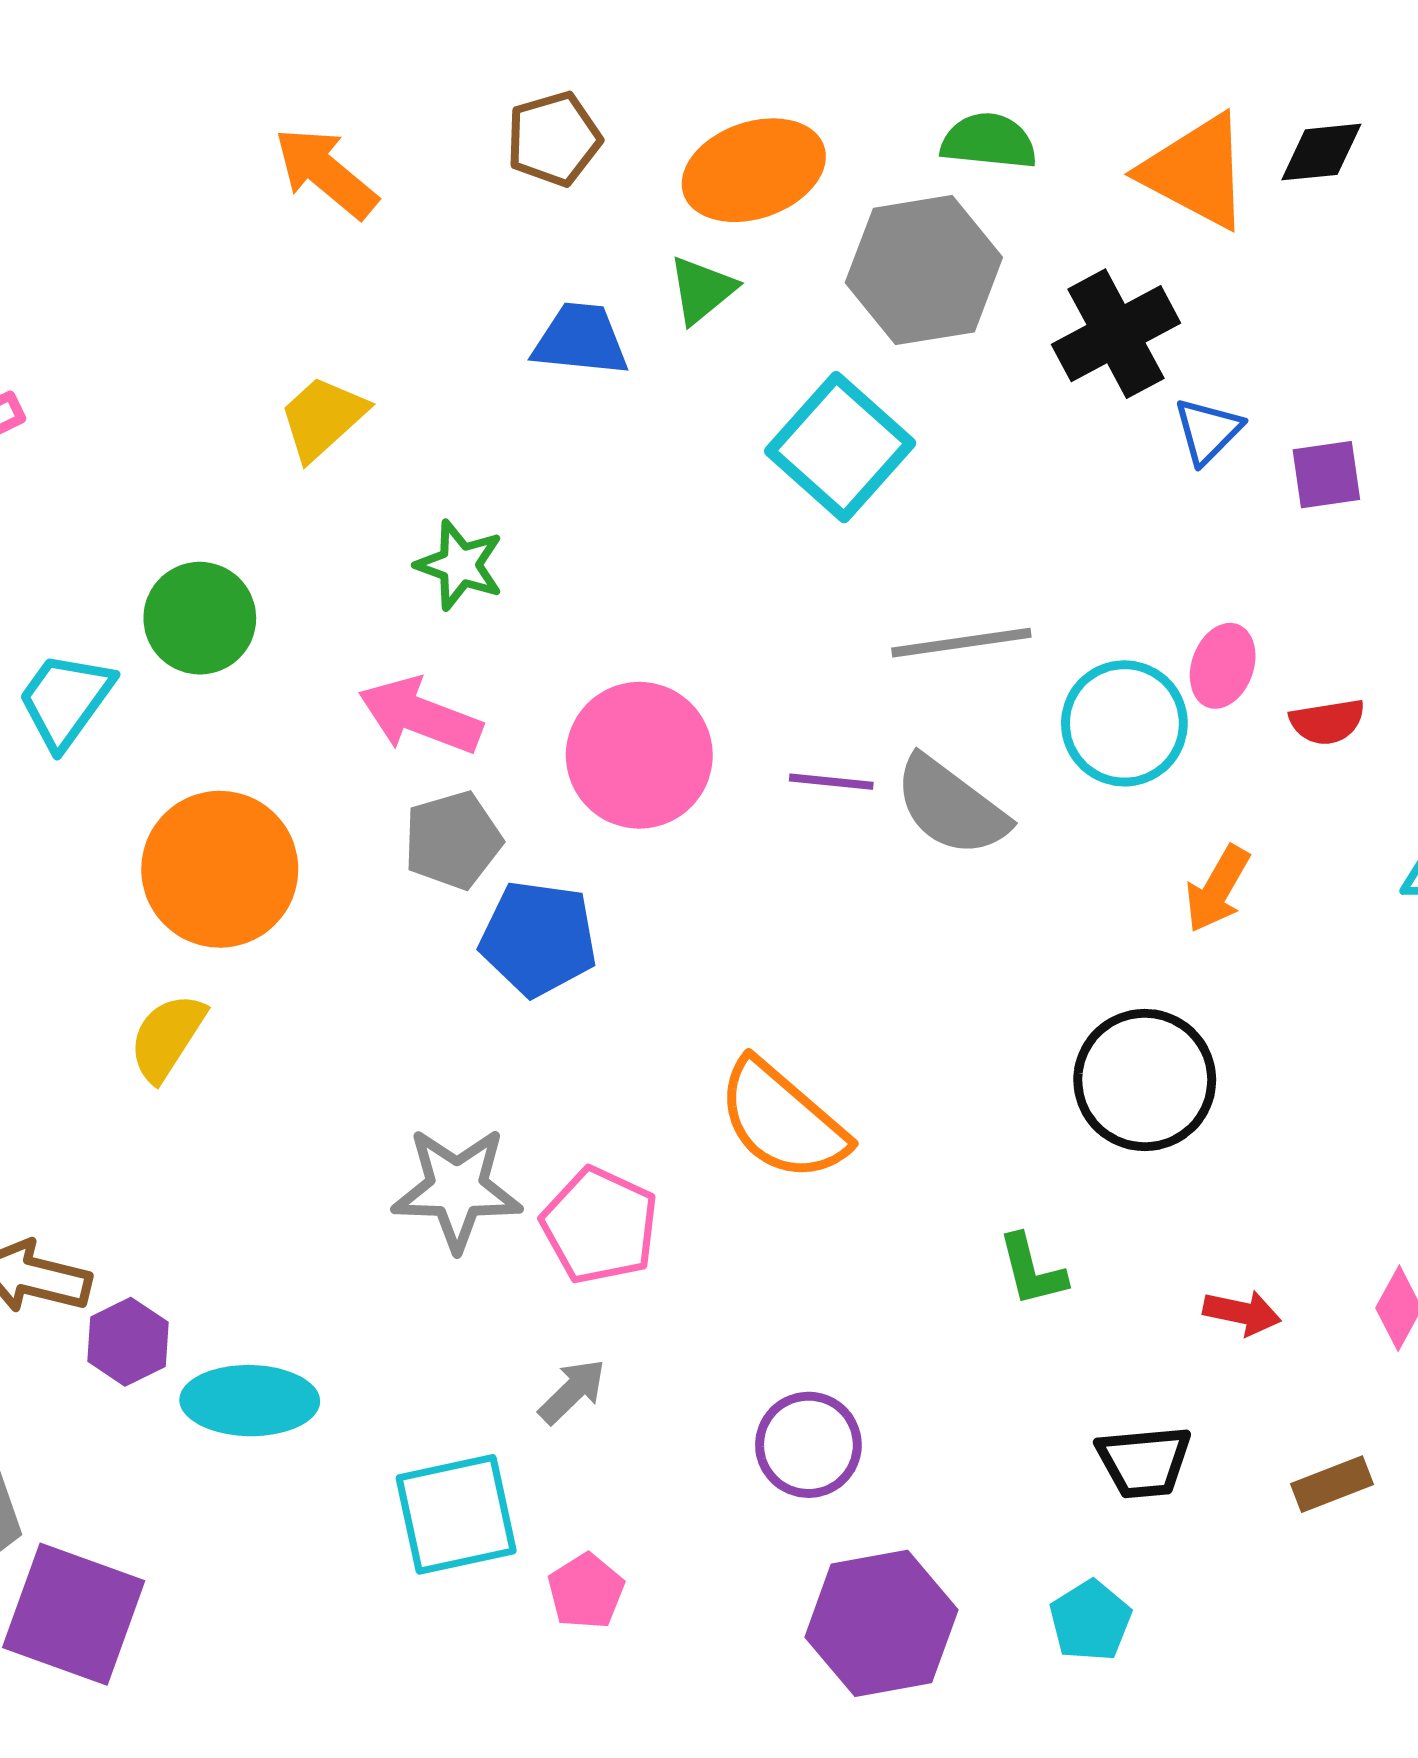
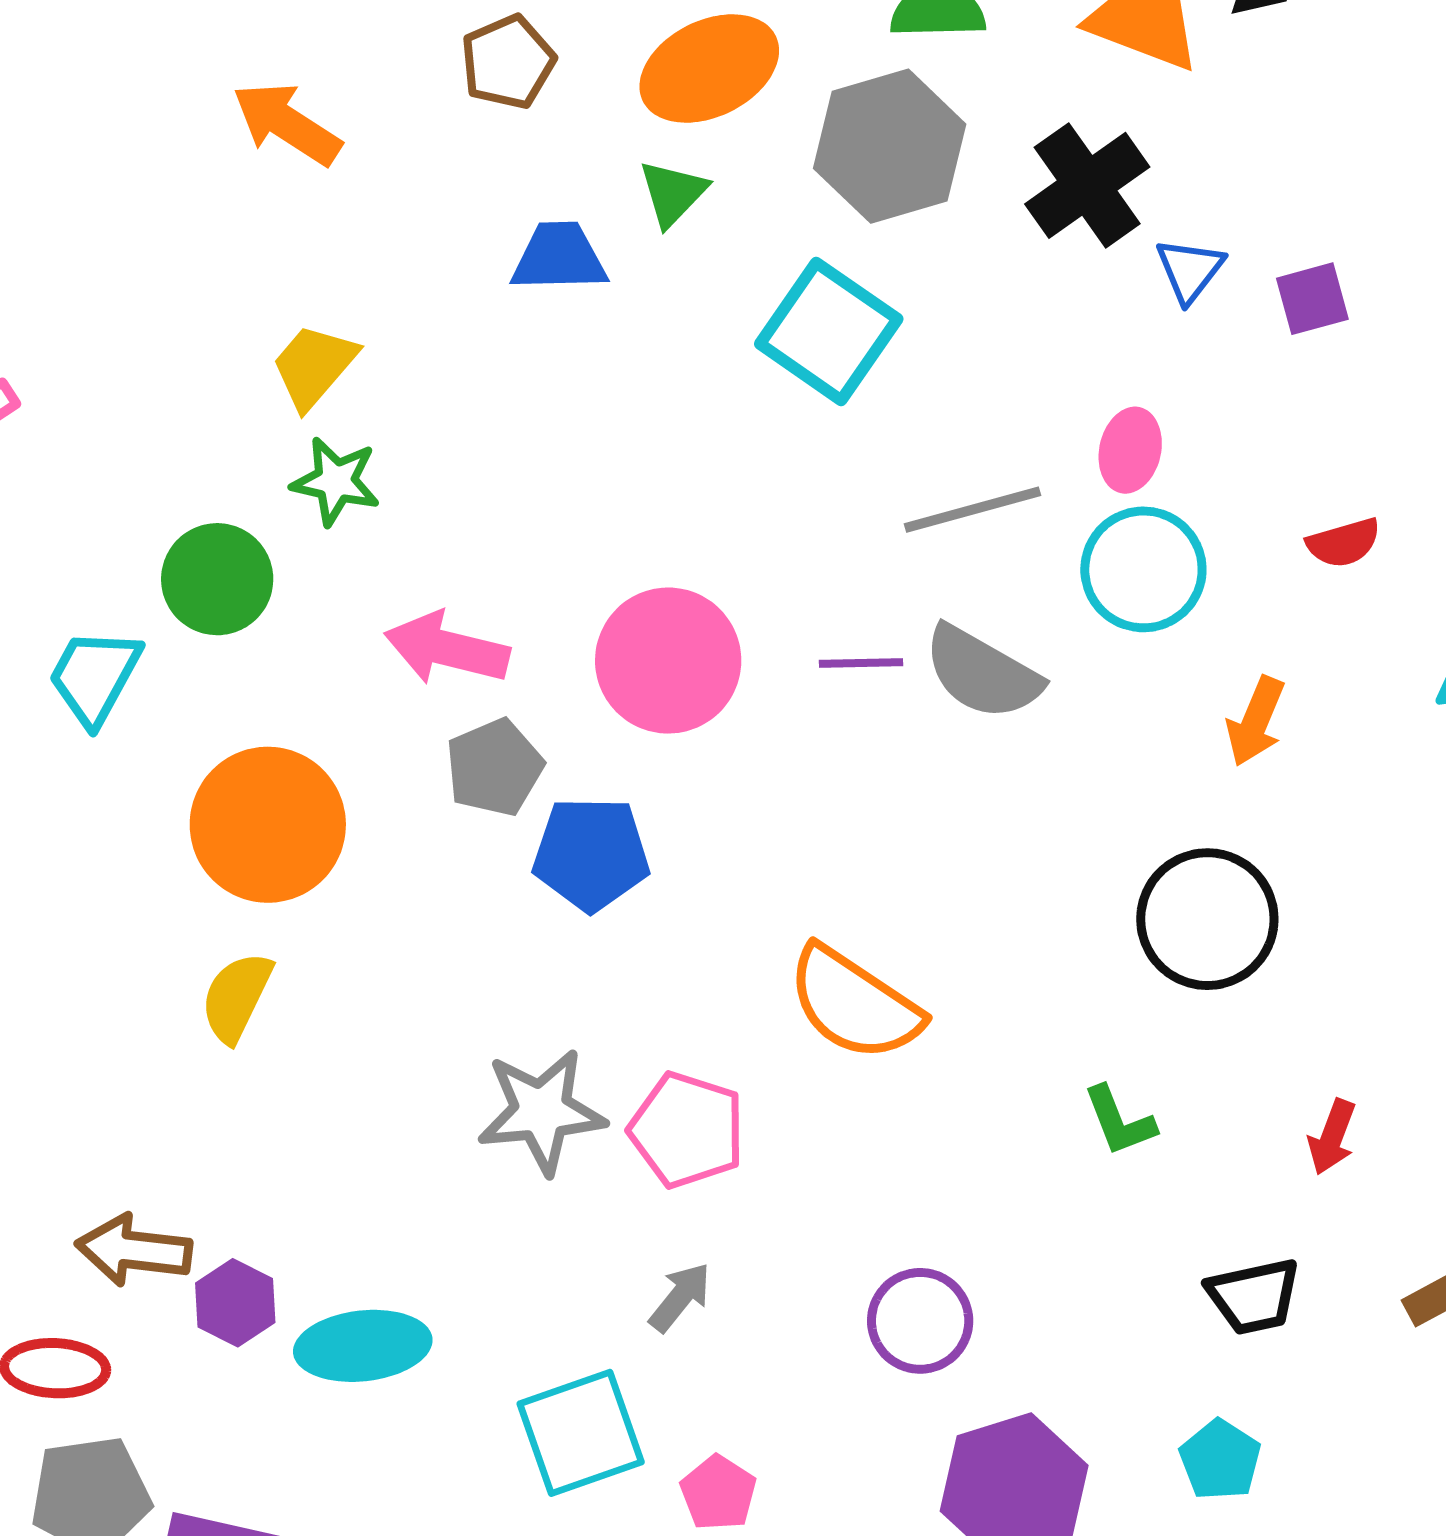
green star: (460, 565) -> (336, 481), moved
pink ellipse: (1223, 666) -> (1130, 450), moved
red arrow: (1242, 1313) -> (1332, 1137), turned 106

